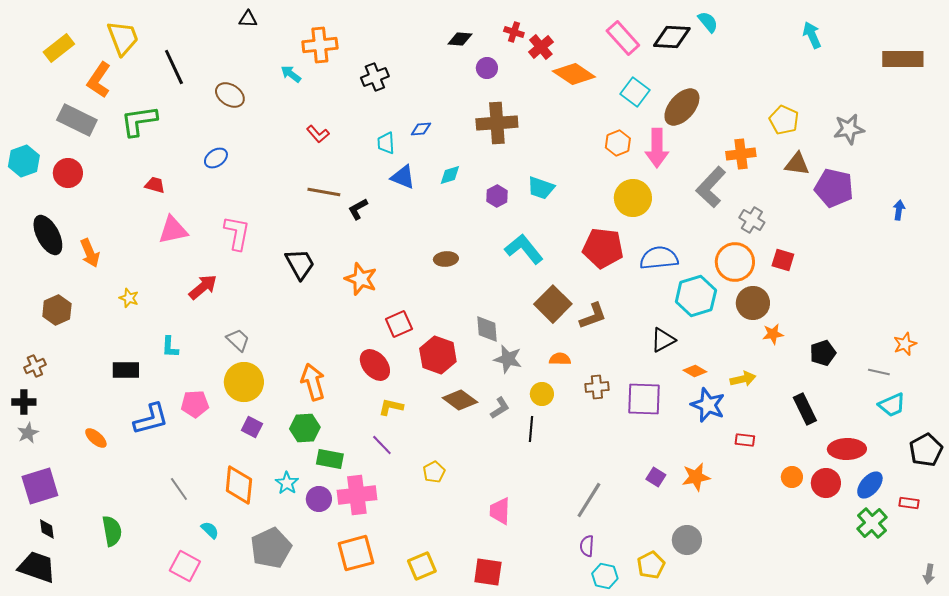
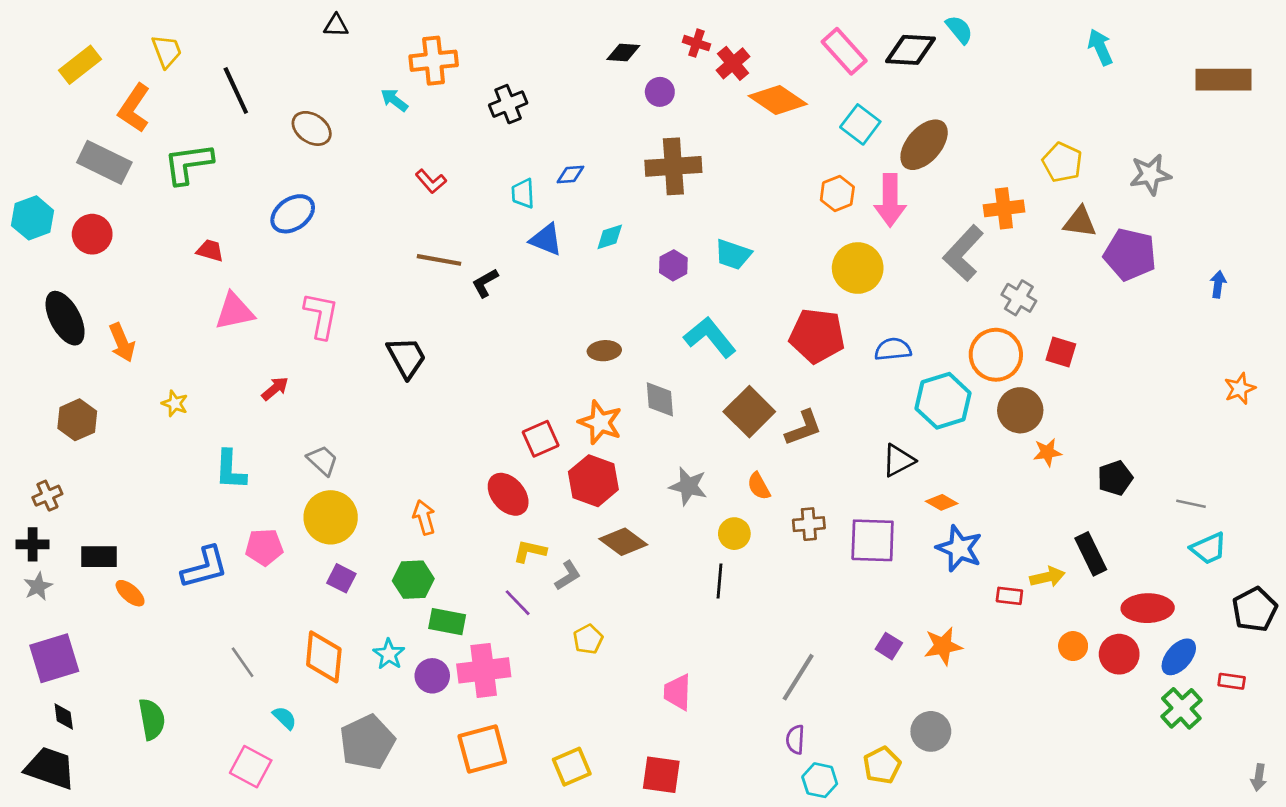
yellow trapezoid: (123, 38) -> (167, 51), size x0.7
blue ellipse: (216, 158) -> (293, 214), size x1.4
blue semicircle: (659, 258) -> (893, 349), size x0.7
orange star: (361, 279) -> (600, 422), moved
red arrow: (203, 287) -> (275, 389), size x0.7
gray diamond: (487, 329) -> (660, 399), moved
orange star: (905, 344) -> (1240, 389), moved
cyan L-shape: (170, 347) -> (230, 470), size x1.4
orange semicircle: (560, 359) -> (759, 486), turned -120
black rectangle: (126, 370) -> (99, 557), moved
yellow arrow: (743, 379) -> (1047, 577), moved
orange arrow: (313, 382) -> (424, 517), size x0.7
gray L-shape: (500, 408) -> (568, 576), moved

